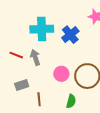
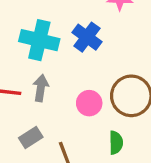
cyan cross: (42, 29) -> (39, 40), turned 30
gray arrow: (35, 57) -> (41, 88), turned 42

